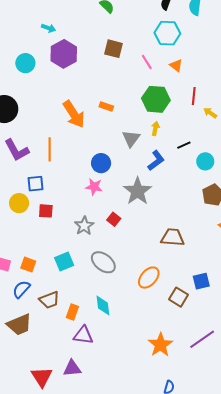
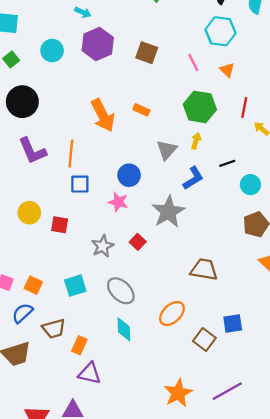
brown square: (113, 49) -> (147, 53), moved
blue square: (36, 184) -> (80, 184), moved
cyan diamond: (103, 305) -> (124, 329), moved

